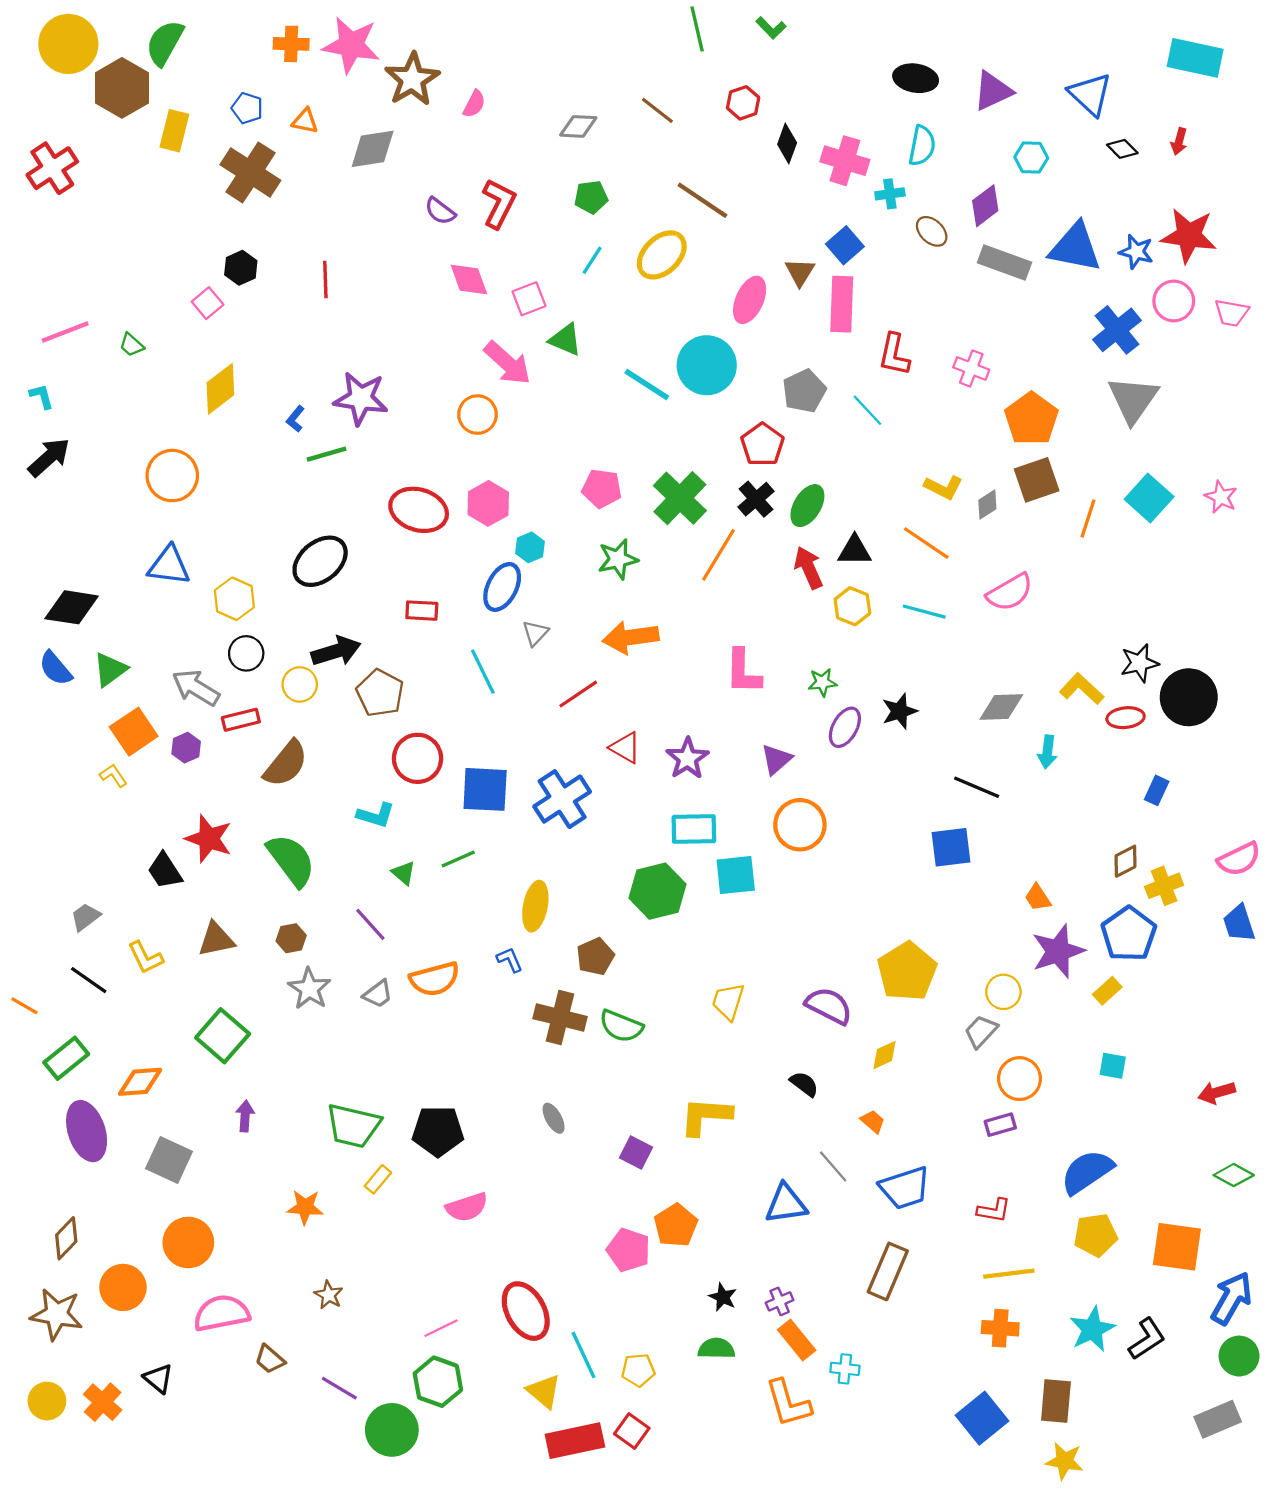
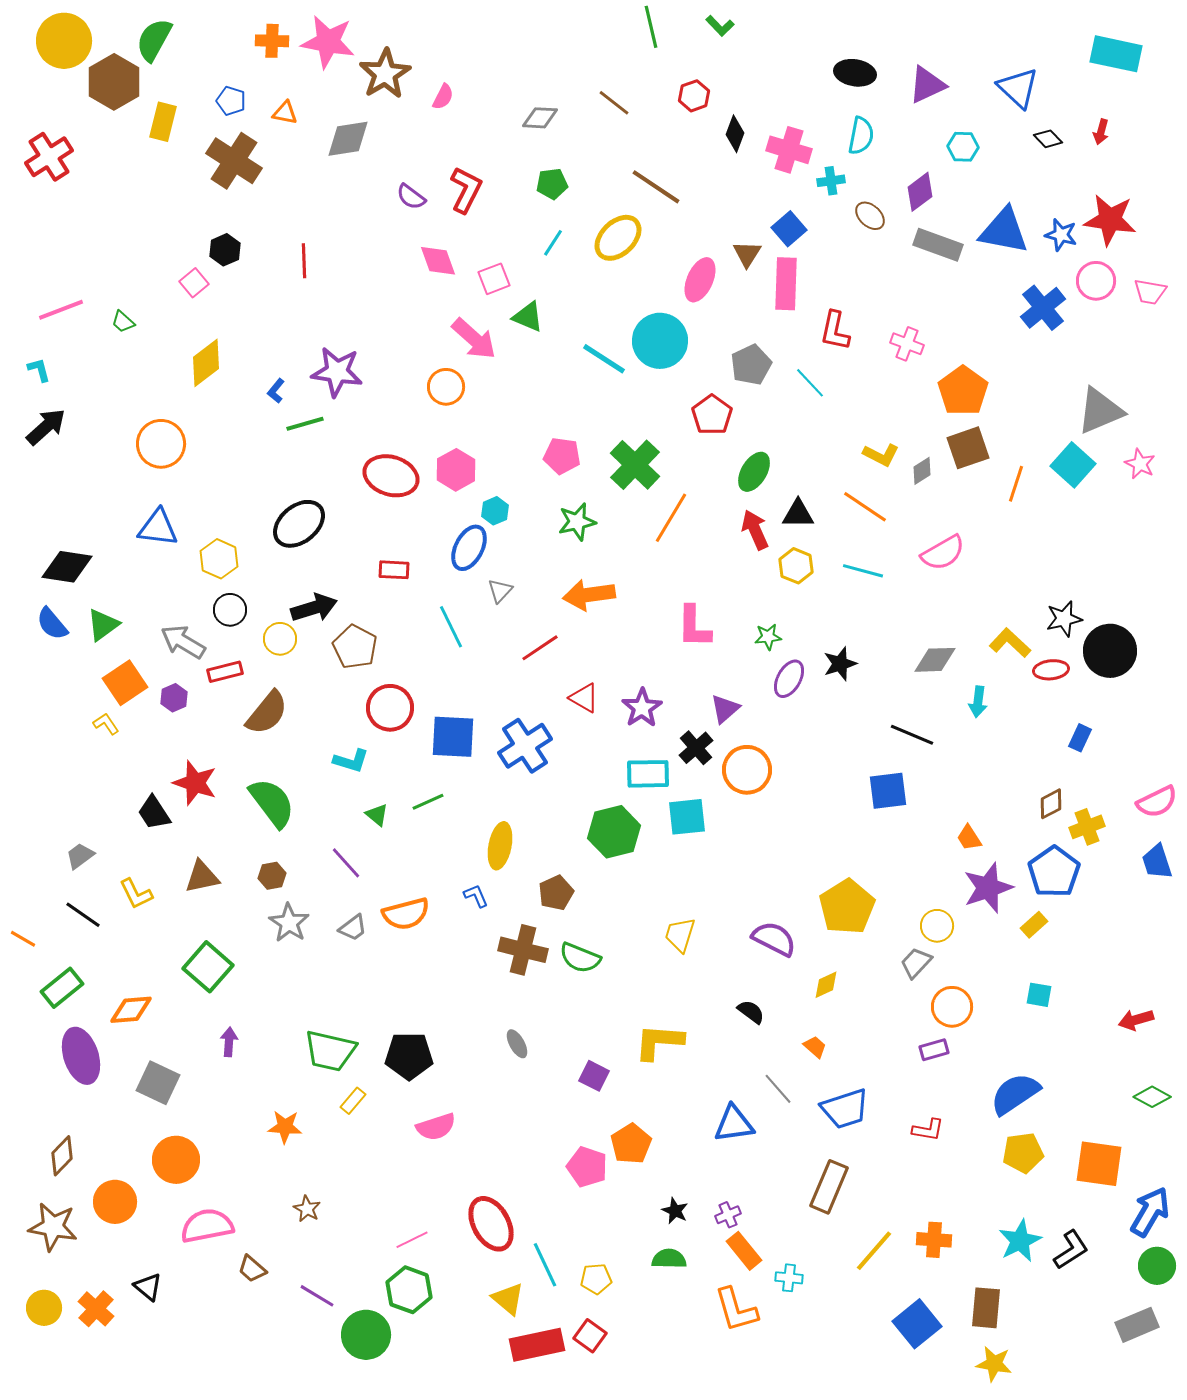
gray triangle: (1133, 400) -> (1100, 411), moved, turned 32
black cross: (756, 499) -> (696, 748), moved
yellow line: (1009, 1274) -> (874, 1251), moved, turned -42

